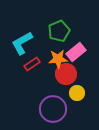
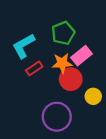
yellow circle: (77, 93) -> (93, 96), moved

